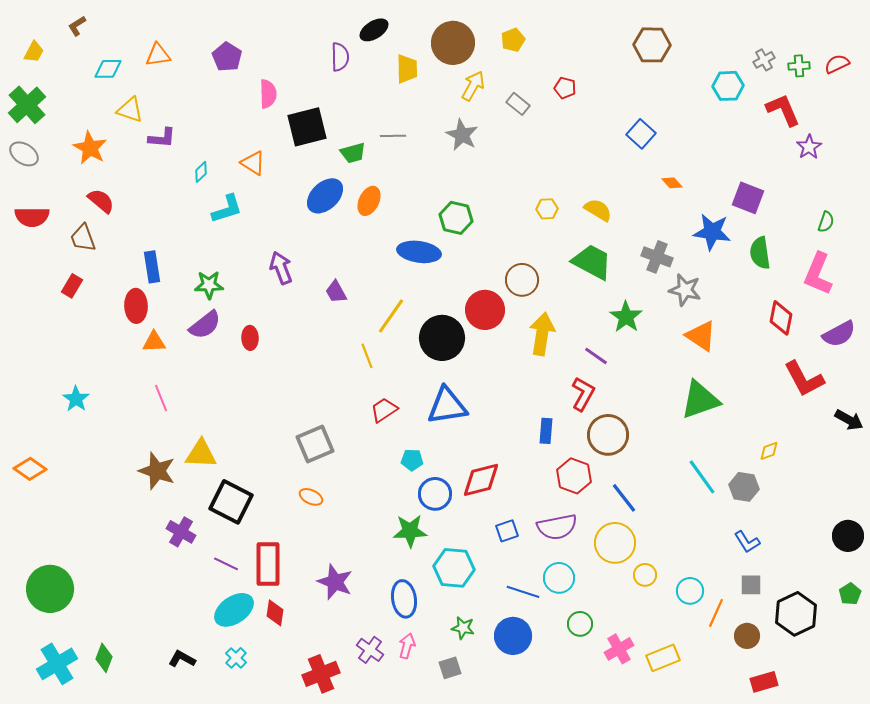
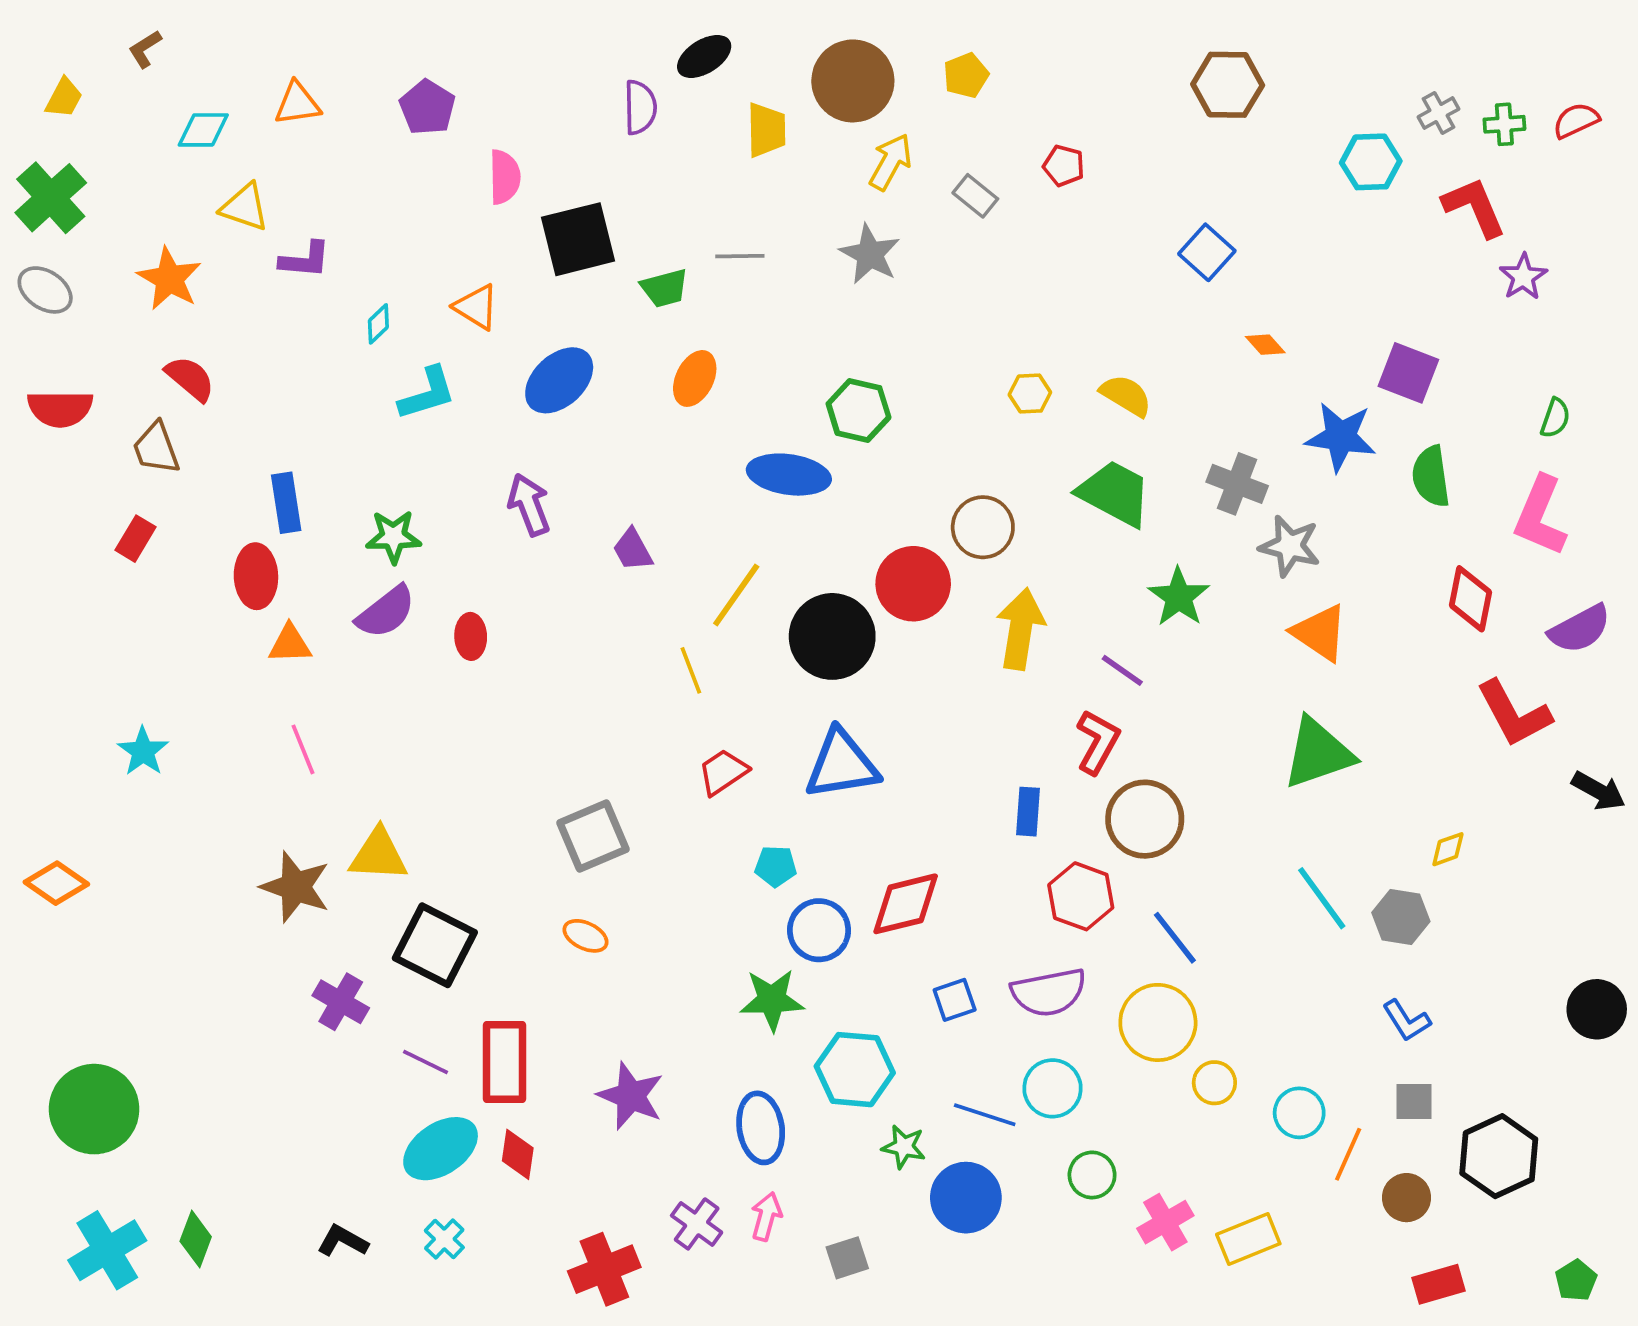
blue ellipse: (325, 196) -> (559, 380), moved
green pentagon: (850, 594) -> (1576, 1280), moved
green star: (463, 628) -> (904, 1147), moved

